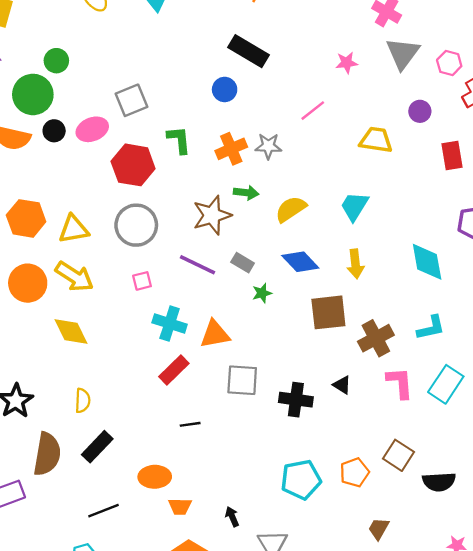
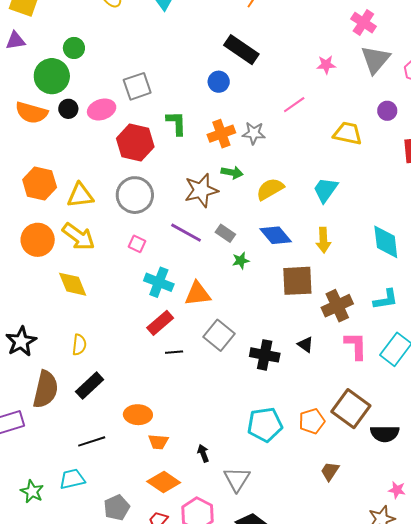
pink square: (142, 281) -> (137, 244), turned 36
gray square: (242, 380) -> (219, 335), turned 32
black line: (190, 424) -> (174, 352), moved
brown square: (399, 455) -> (351, 409), size x1.4

